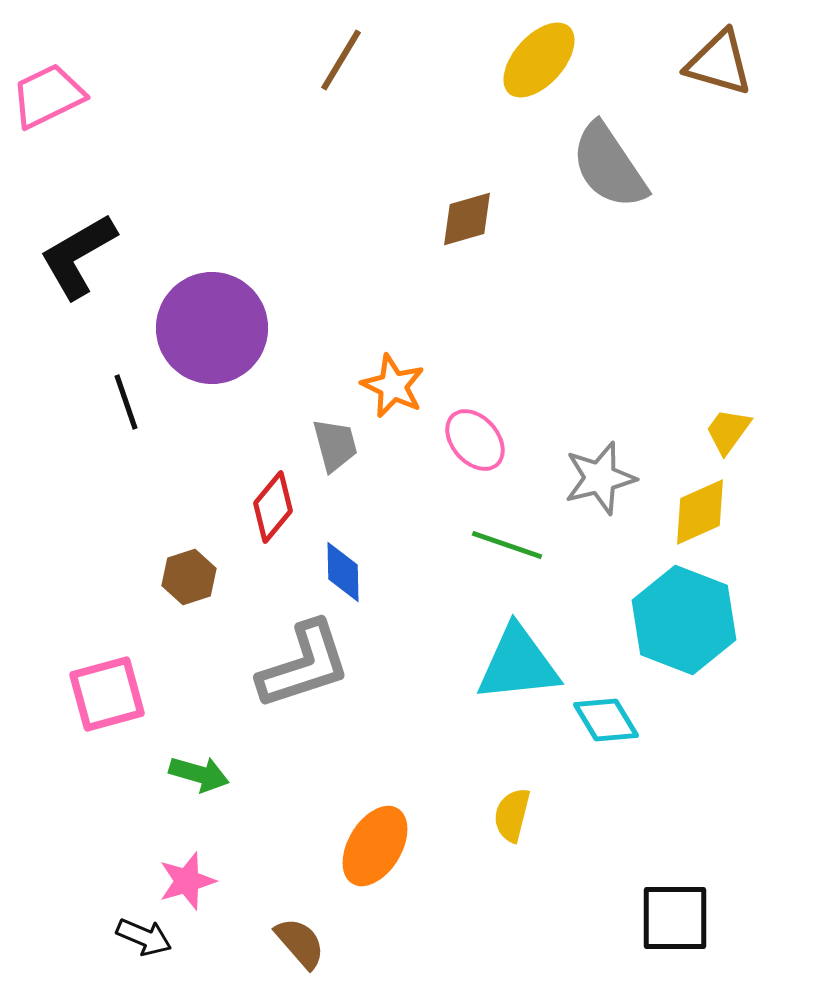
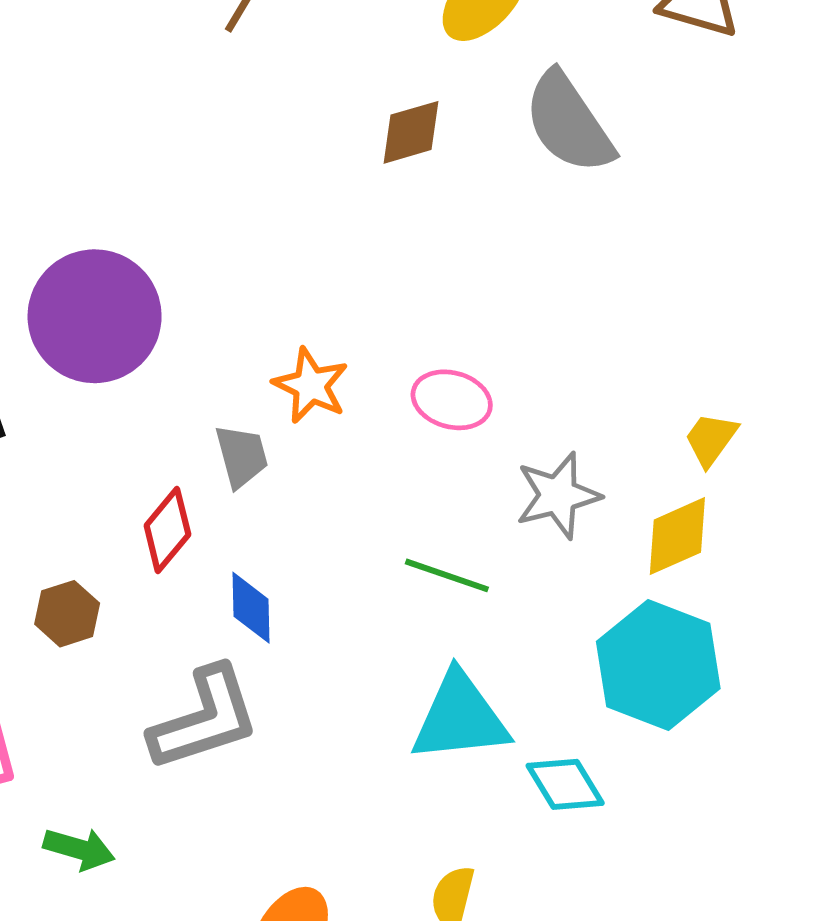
brown diamond: (467, 219) -> (411, 132), moved
pink ellipse: (475, 440) -> (452, 400), moved, turned -34

